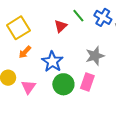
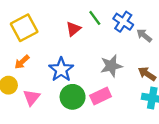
orange arrow: (25, 52) -> (22, 62), moved
pink rectangle: (87, 82) -> (101, 96), turned 42

